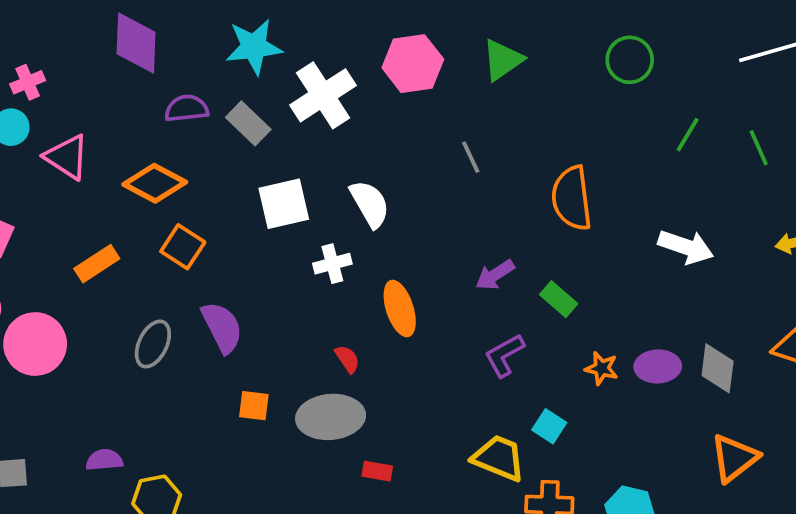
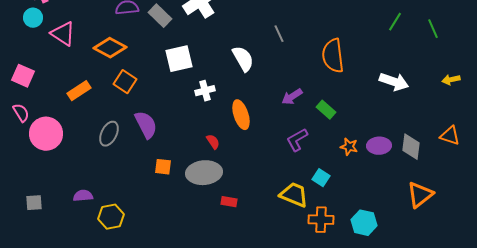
white semicircle: (370, 204) -> (243, 59), moved

